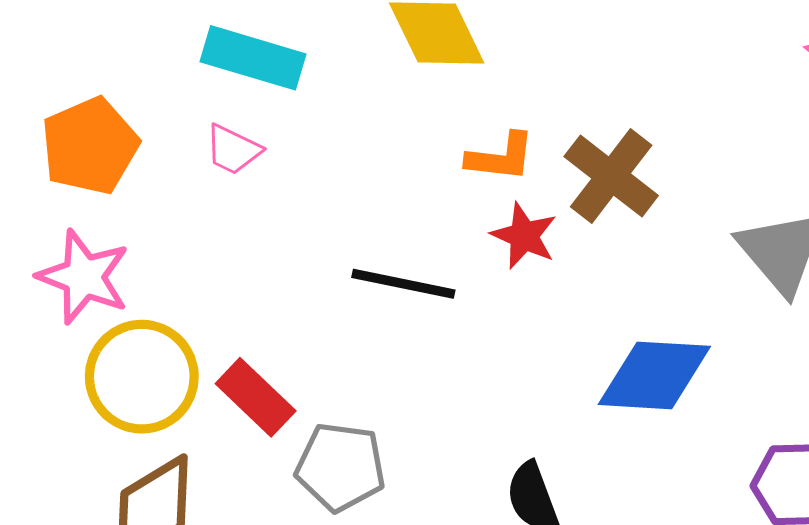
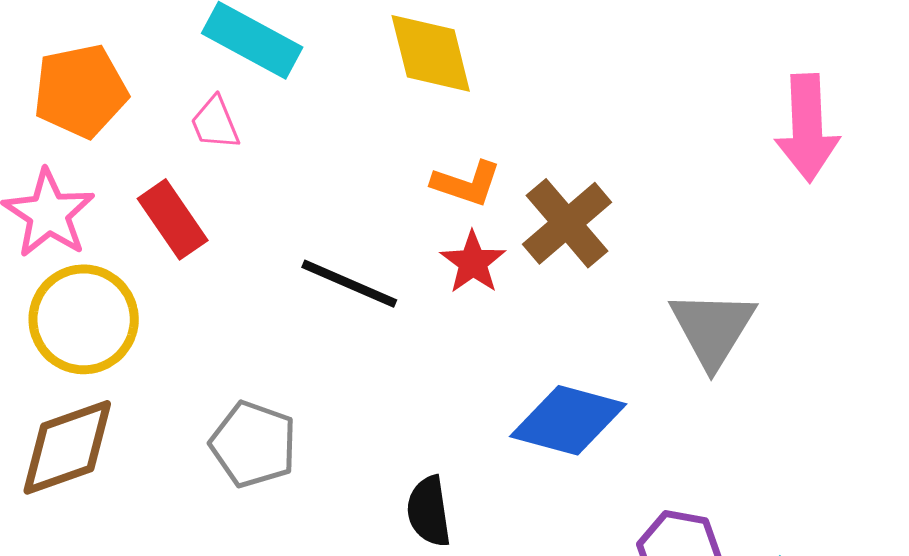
pink trapezoid: (233, 150) -> (215, 123), turned 30
red rectangle: (256, 397) -> (173, 219), moved

